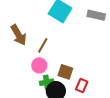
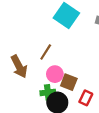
brown arrow: (19, 35) -> (19, 67), moved
pink circle: (39, 65) -> (55, 74), moved

